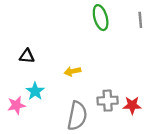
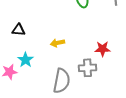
red star: (132, 105) -> (103, 49), moved

